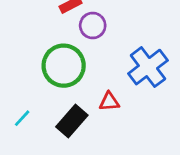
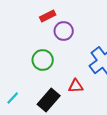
green circle: (64, 66) -> (43, 60), size x0.7

